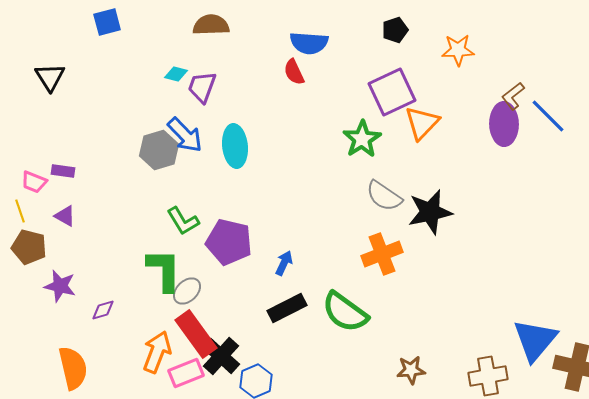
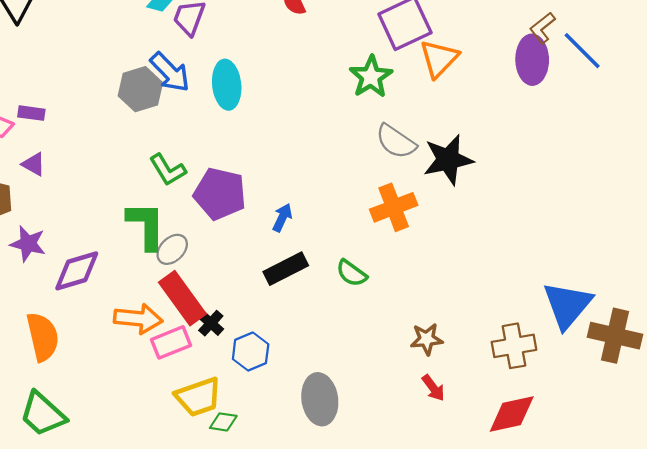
purple diamond: (103, 310) -> (77, 271), size x1.8
green semicircle: (345, 312) -> (352, 273), size x0.6
orange arrow: (157, 352) -> (138, 319), turned 75
black cross: (221, 356) -> (211, 323), size x0.6

